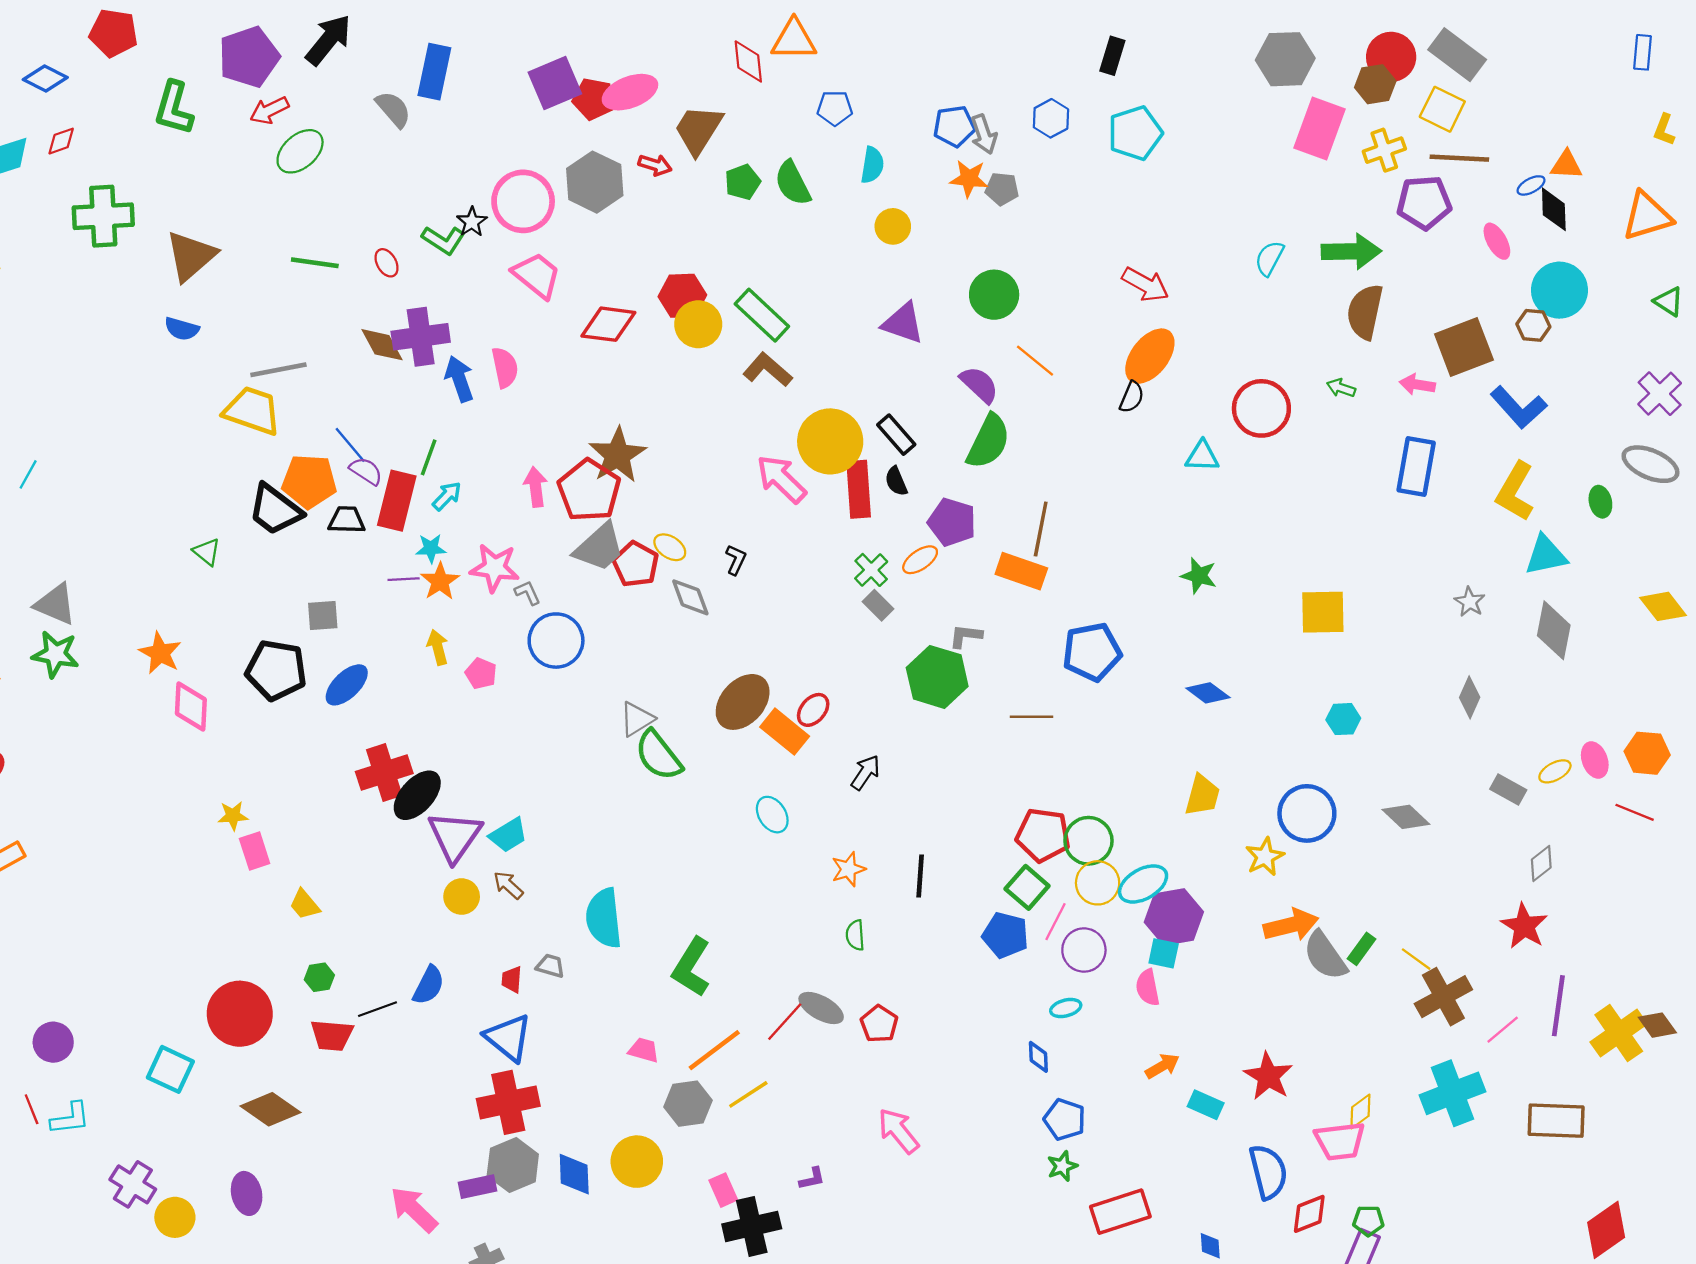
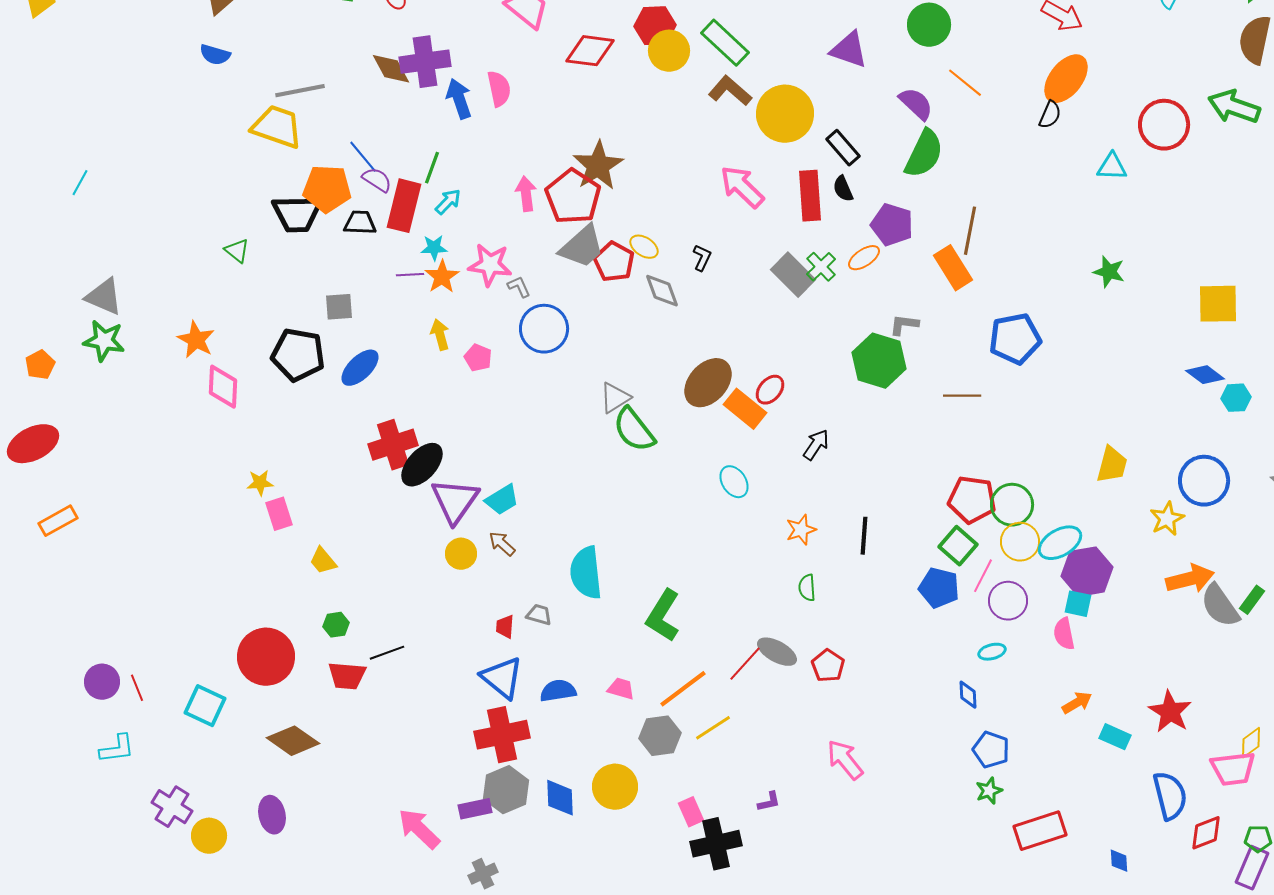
green arrow: (1341, 388) -> (1234, 107), size x2.0
yellow circle: (830, 441) -> (785, 114), moved
black trapezoid: (275, 510) -> (297, 214), turned -38
orange rectangle: (1021, 571) -> (953, 268), turned 39
gray rectangle: (878, 605) -> (793, 275), moved, size x1.6
blue diamond: (1208, 693) -> (1205, 375), moved
blue semicircle: (429, 985) -> (558, 691), moved, turned -126
red line: (32, 1109) -> (137, 688), moved

